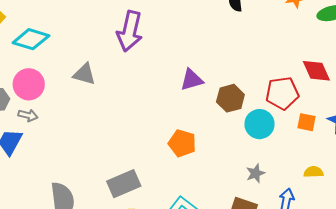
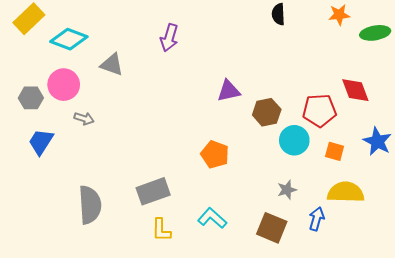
purple arrow: (130, 31) -> (169, 38), size x0.7
gray triangle: (84, 74) -> (112, 65), moved
gray arrow: (28, 115) -> (84, 119), moved
orange square: (306, 122) -> (335, 151), moved
yellow semicircle: (313, 172) -> (346, 192), size x1.8

